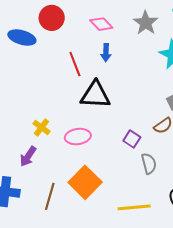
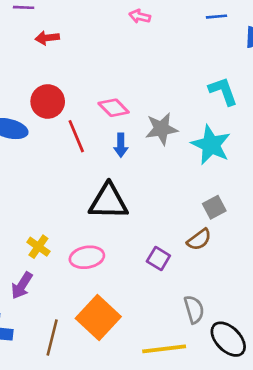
gray star: (146, 23) -> (161, 129), moved, turned 30
red line: (75, 64) -> (76, 136), moved
gray semicircle: (149, 164) -> (194, 309), moved

